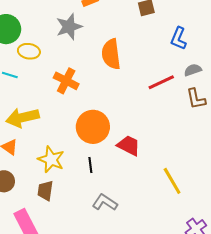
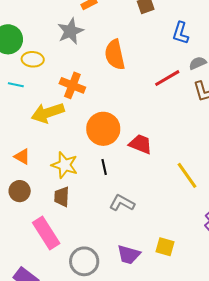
yellow arrow: (22, 118) -> (48, 113), moved

